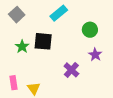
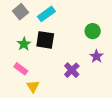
cyan rectangle: (59, 13) -> (46, 14), moved
pink rectangle: (14, 83) -> (21, 69), moved, turned -48

